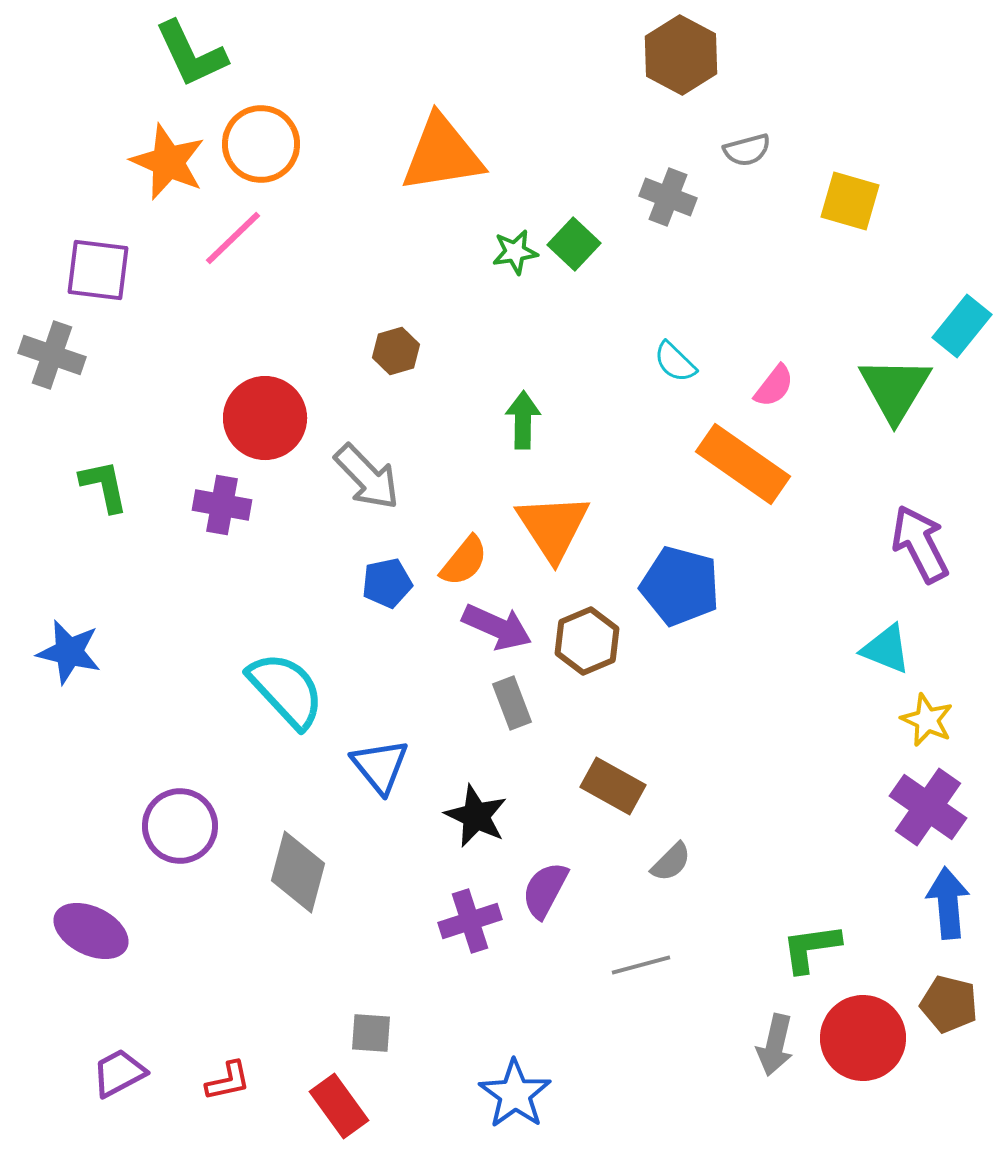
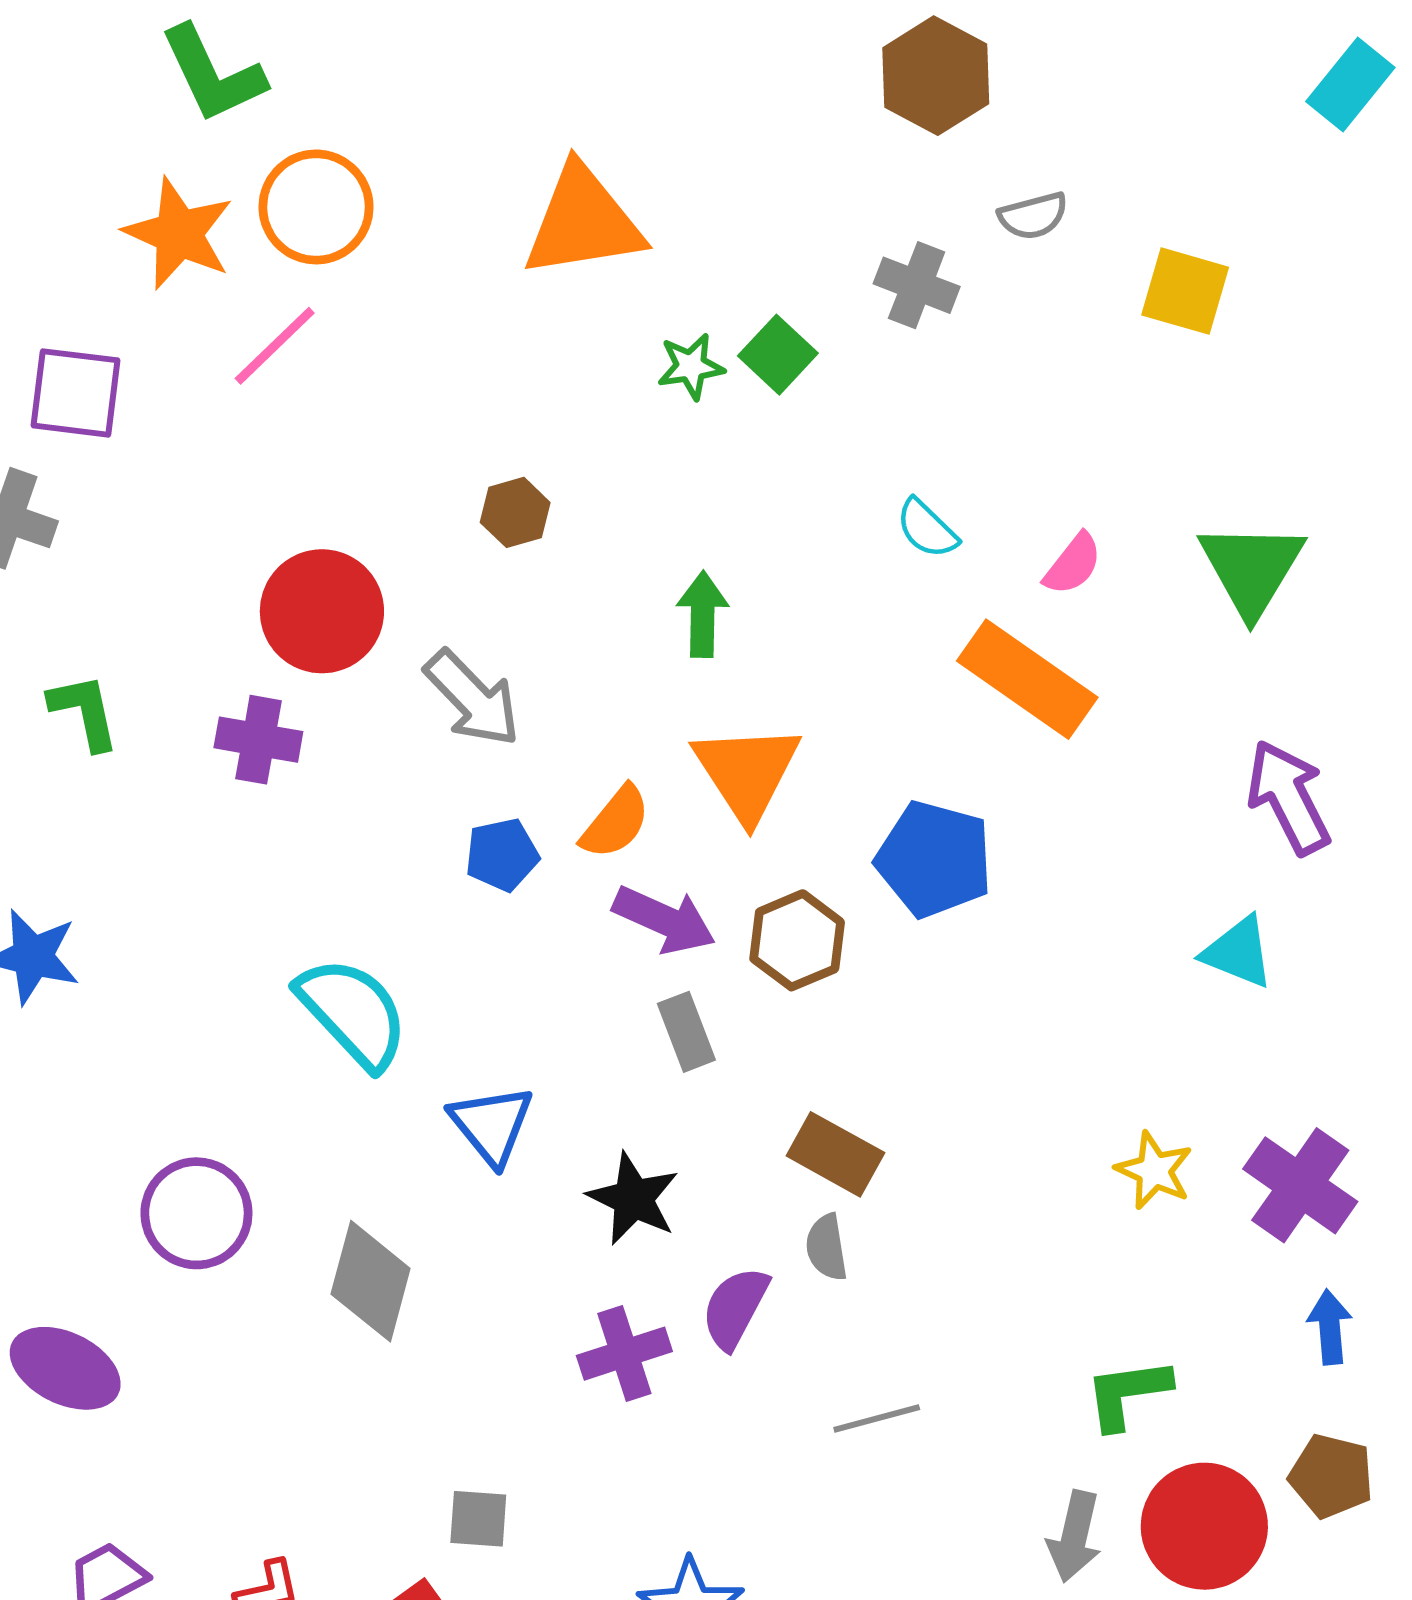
cyan rectangle: (962, 326) -> (1350, 85), moved
yellow star: (927, 720) -> (1154, 1171), moved
gray semicircle: (671, 862) -> (827, 1247), moved, turned 126
blue arrow: (948, 903) -> (1330, 1327), size x0.7

